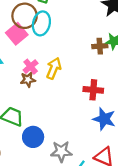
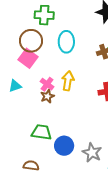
cyan ellipse: (41, 23) -> (66, 42), moved
gray star: (61, 152) -> (92, 153), turned -30

